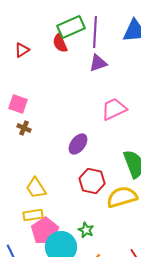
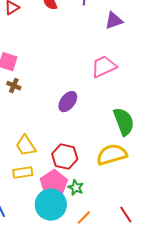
purple triangle: (98, 63) -> (114, 21), moved
red hexagon: (92, 181) -> (65, 157), moved
pink pentagon: (45, 231) -> (54, 184), moved

